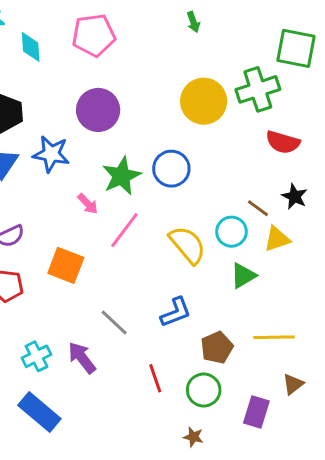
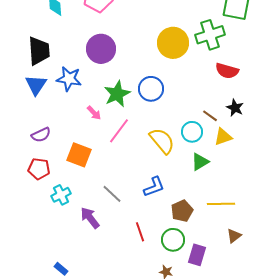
cyan cross: (36, 356) -> (61, 195), moved
blue rectangle: (39, 412) -> (61, 269), moved, size x0.5
purple rectangle: (256, 412) -> (197, 255), moved

